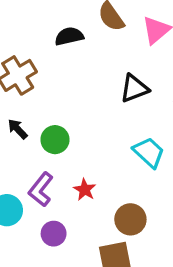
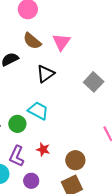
black triangle: (134, 88) -> (45, 74), moved
cyan trapezoid: (149, 152) -> (38, 111), moved

